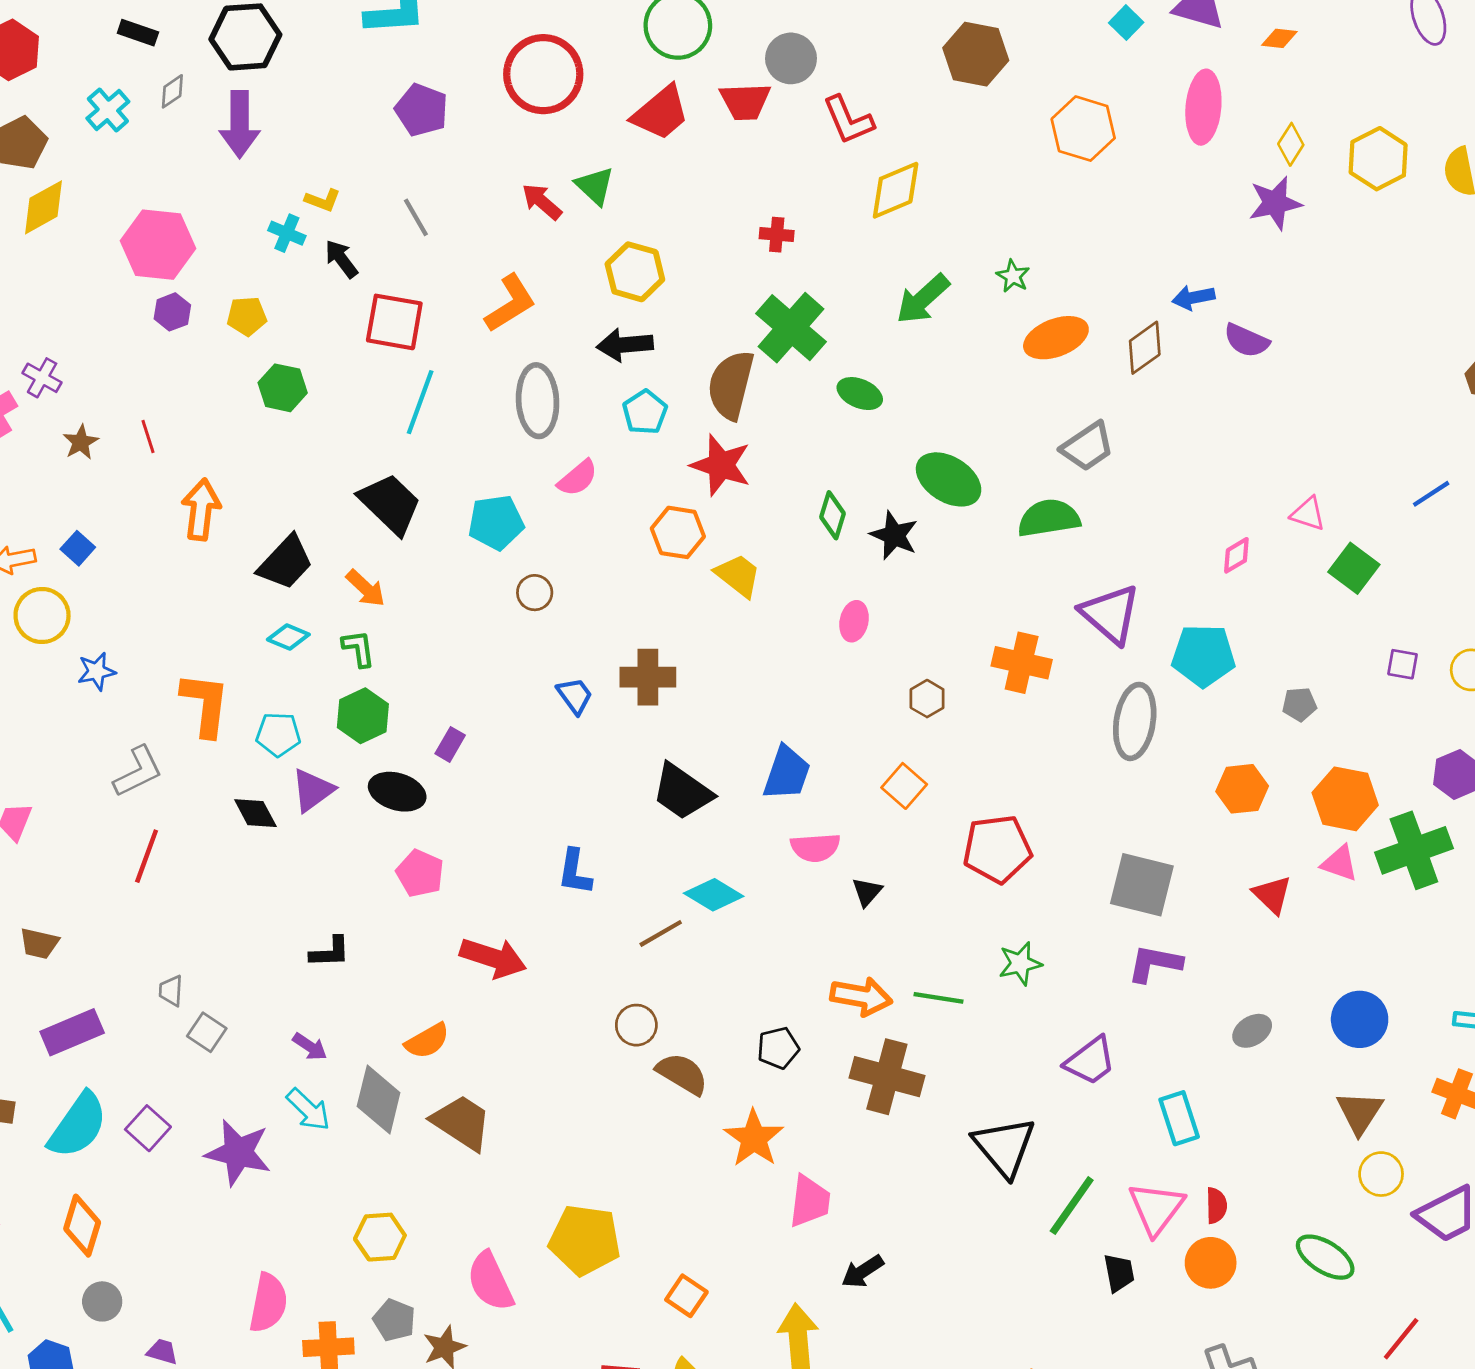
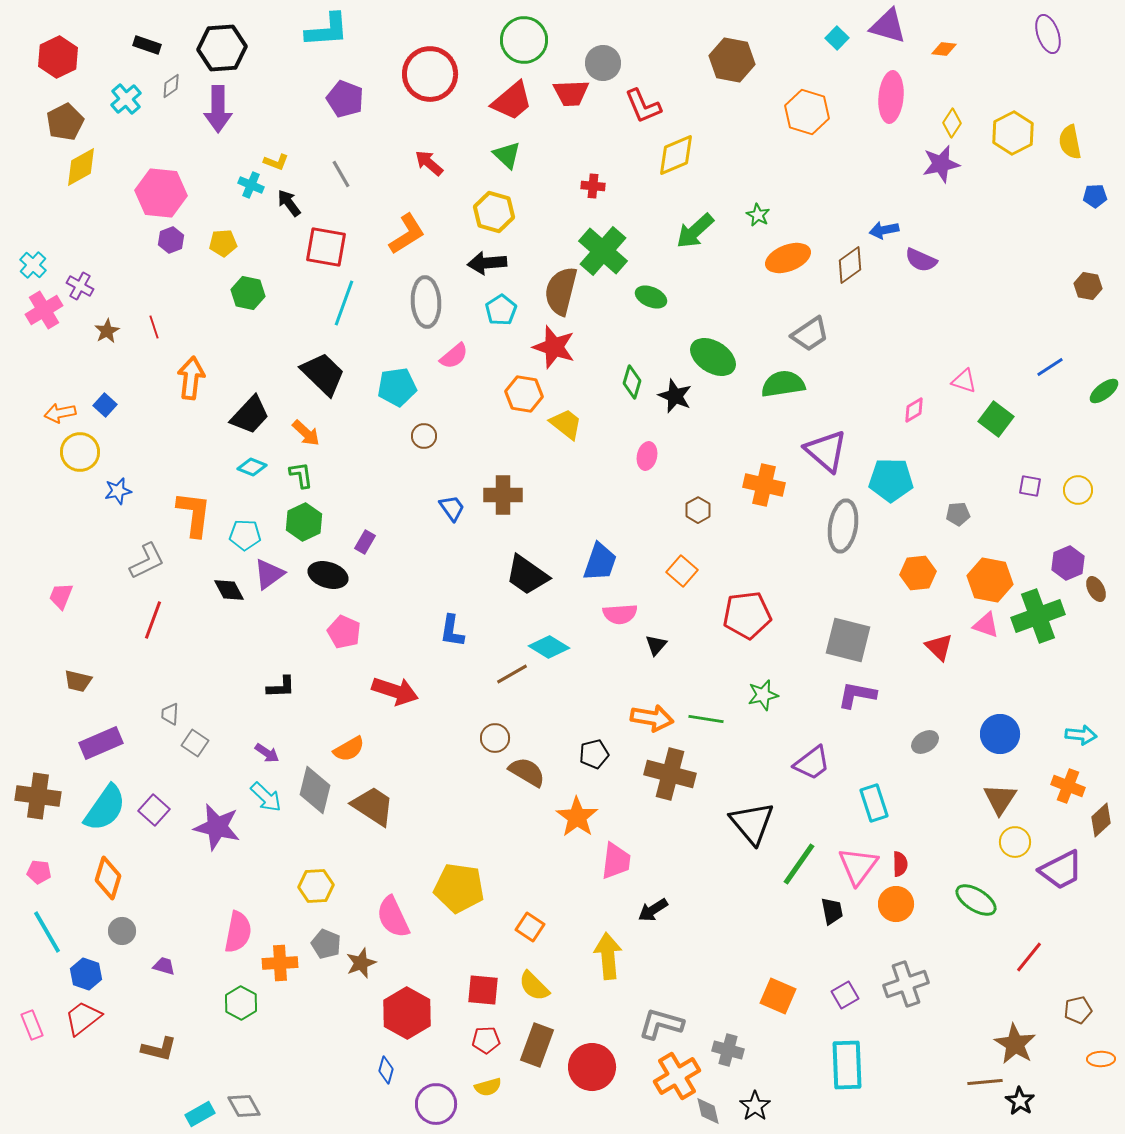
green triangle: (595, 186) -> (507, 155), moved

